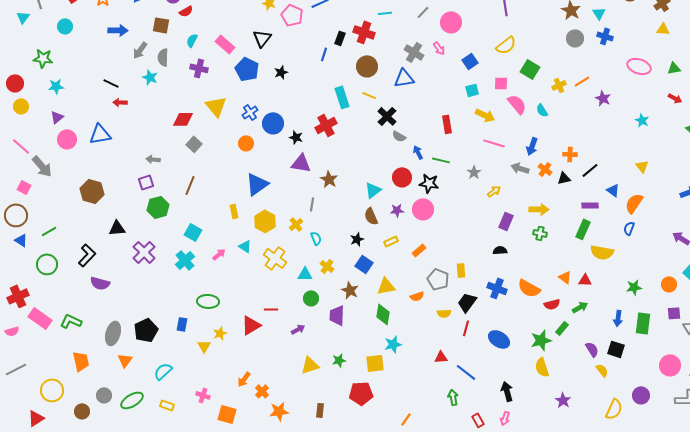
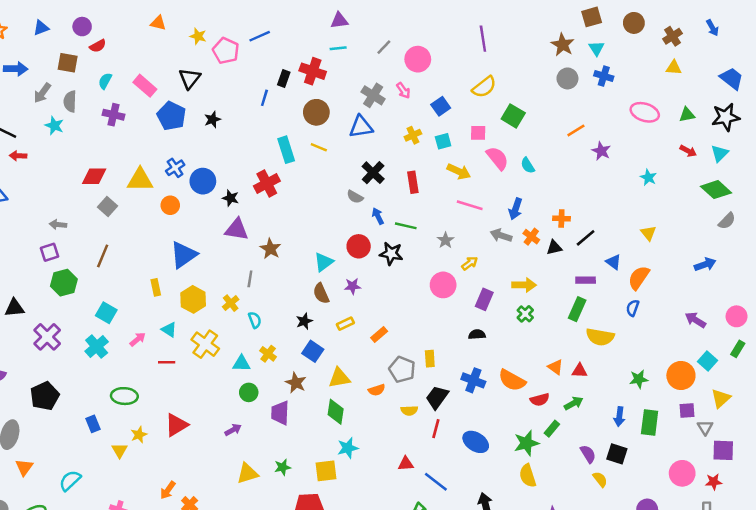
yellow cross: (559, 85) -> (413, 135), moved
yellow triangle: (216, 106) -> (140, 180), moved, turned -50
black cross: (387, 116) -> (373, 173), moved
pink circle: (423, 209) -> (443, 285), moved
green cross: (540, 233) -> (525, 314), turned 32
orange circle: (669, 284) -> (681, 375), size x1.5
red line: (271, 309) -> (167, 362), moved
blue rectangle: (182, 324) -> (93, 424), turned -32
black pentagon: (146, 330) -> (45, 396), moved

